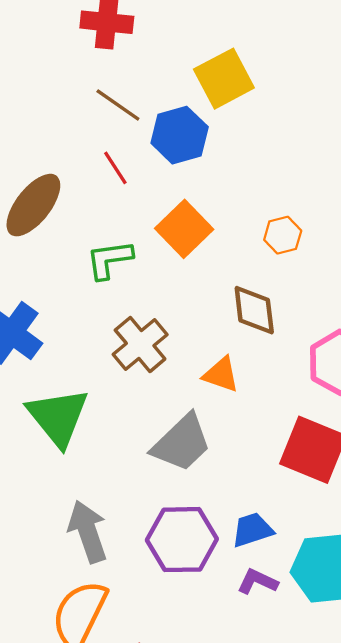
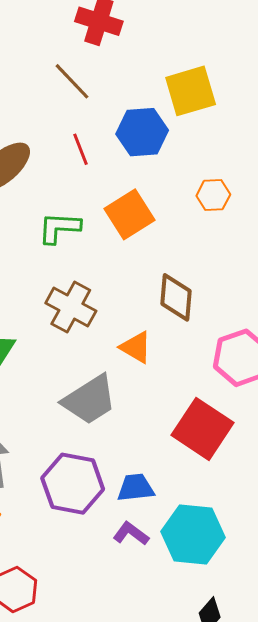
brown line: (118, 105) -> (72, 81), moved
orange hexagon: (283, 235) -> (213, 195), moved
brown cross: (140, 344) -> (71, 307), turned -33

